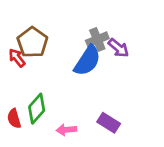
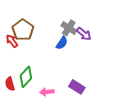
gray cross: (97, 39) -> (69, 28), turned -35
blue semicircle: (87, 61) -> (62, 43), size x0.6

